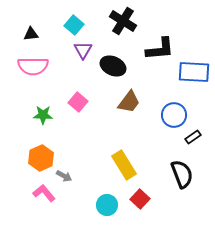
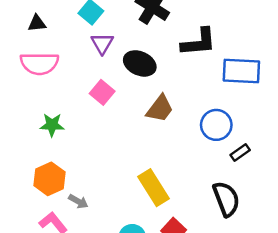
pink square: (78, 102) -> (102, 92), moved

